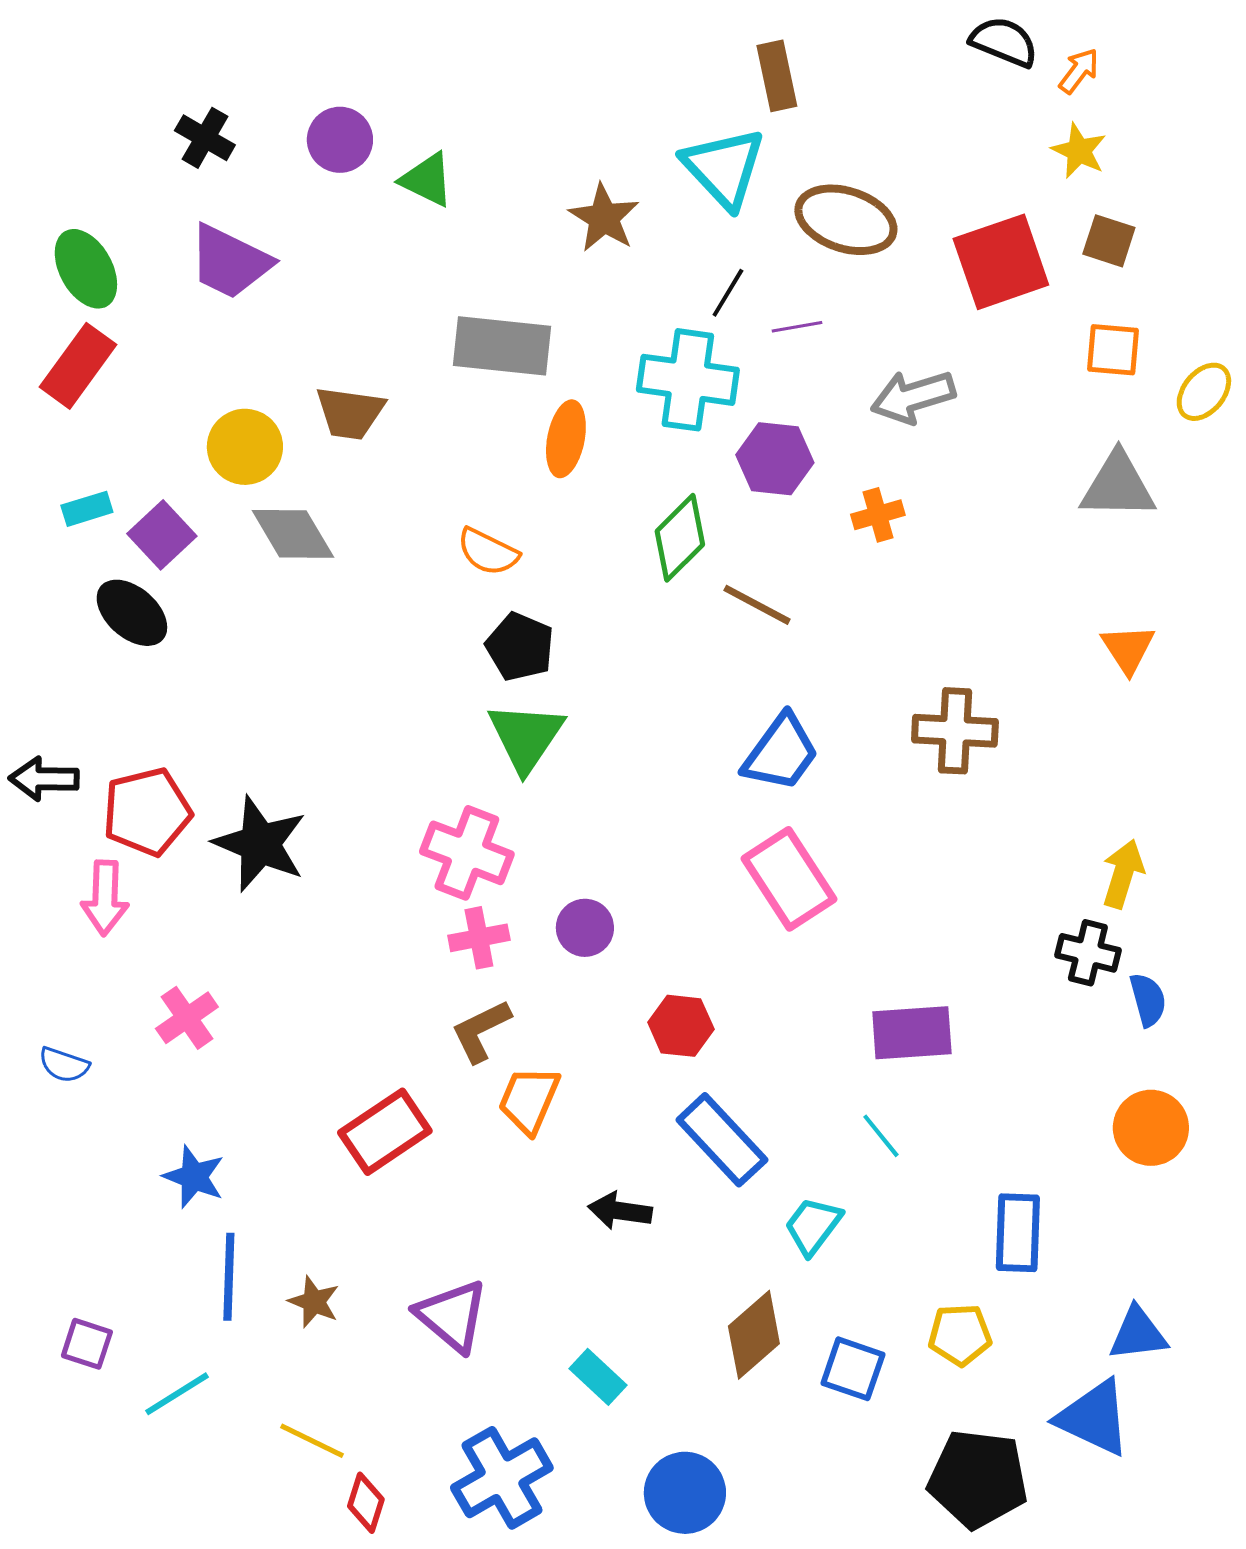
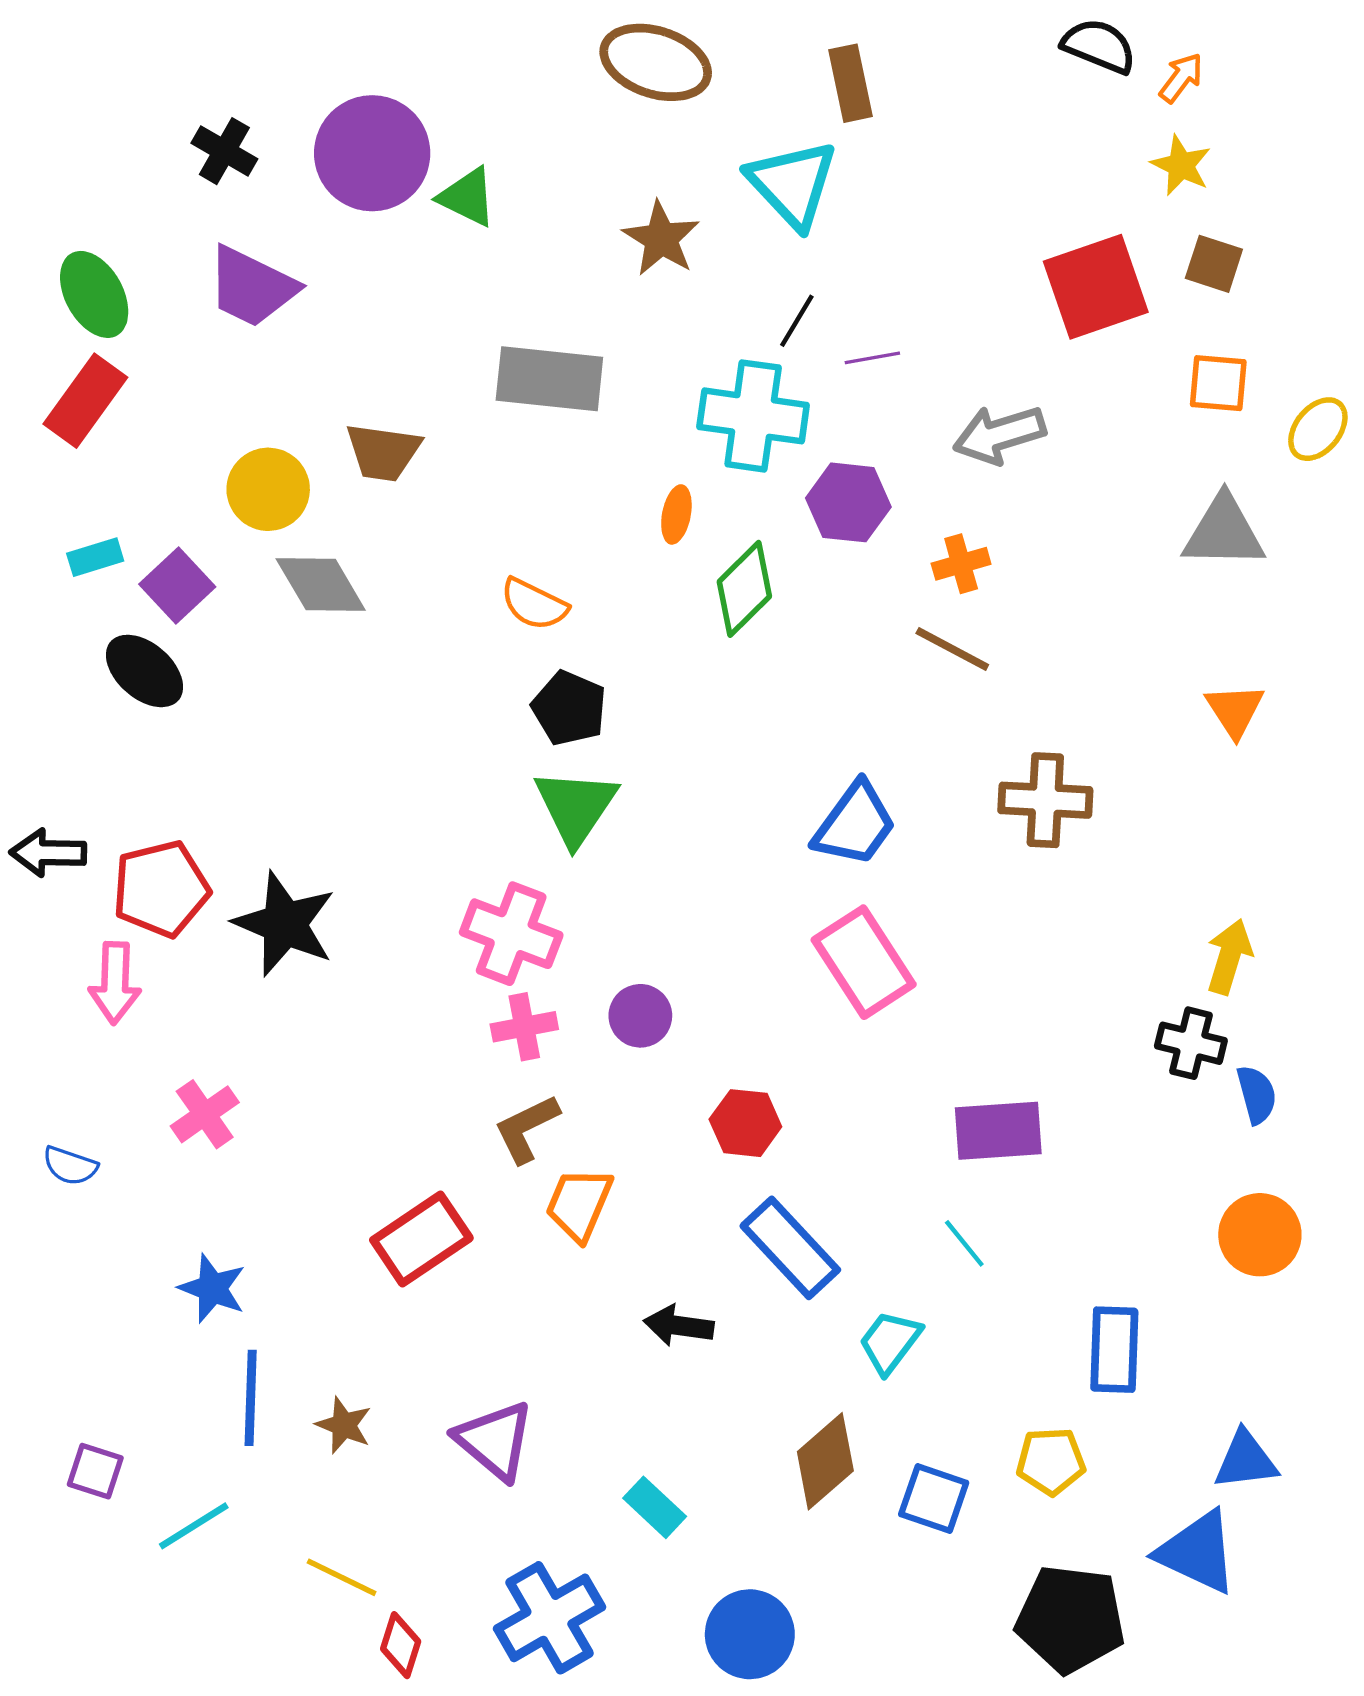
purple circle: (340, 140) -> (372, 153), size x1.6
brown ellipse: (846, 220) -> (656, 62), moved
orange ellipse: (566, 439) -> (676, 514), moved, size x0.7
brown line: (757, 605) -> (952, 649), moved

